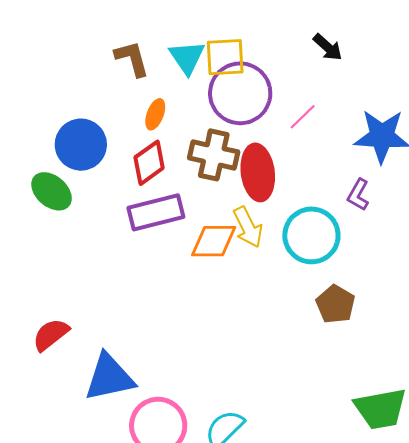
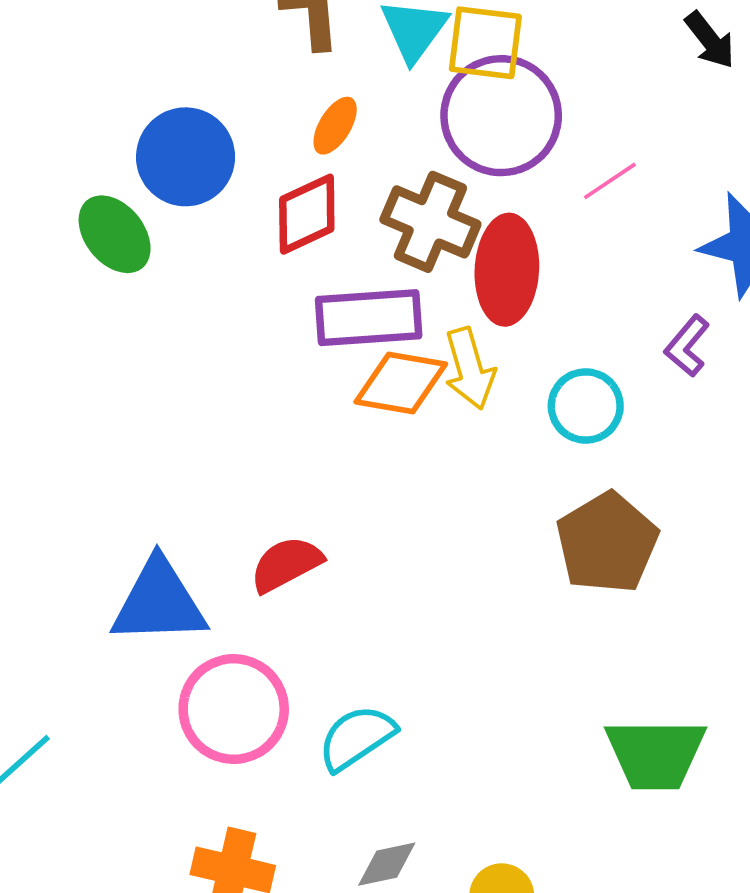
black arrow: (328, 47) -> (710, 40), moved
purple rectangle: (156, 212) -> (369, 318), moved
cyan circle: (311, 235) -> (586, 406), size x0.7
brown pentagon: (335, 304) -> (607, 543), size x1.4
red semicircle: (51, 335) -> (286, 564), moved

